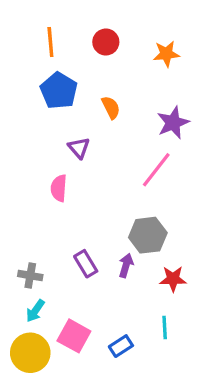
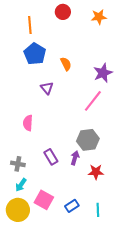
red circle: (106, 42) -> (63, 12), moved
orange star: (166, 54) -> (99, 17), moved
pink semicircle: (59, 188) -> (28, 123), moved
red star: (173, 279) -> (96, 172), moved
cyan line: (165, 328) -> (98, 210), moved

